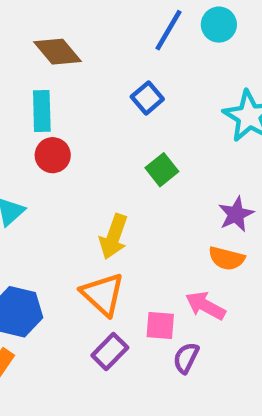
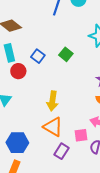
blue square: (147, 98) -> (38, 56), moved
green square: (162, 170) -> (66, 54), moved

